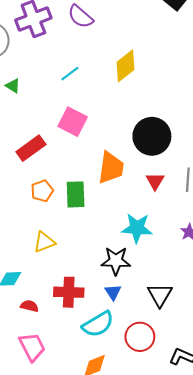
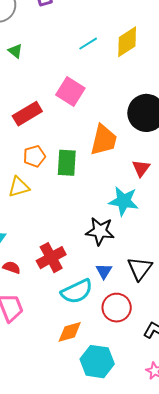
cyan line: (70, 74) -> (88, 44), moved
red triangle: (155, 181) -> (141, 168), moved
yellow triangle: (44, 242) -> (19, 187), moved
red cross: (69, 292) -> (51, 258), turned -36
blue triangle: (113, 292) -> (104, 271), moved

